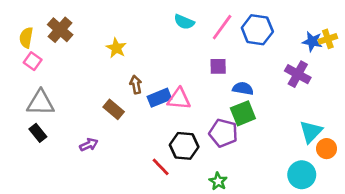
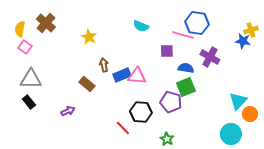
cyan semicircle: (184, 22) -> (141, 26), moved
pink line: (222, 27) -> (183, 35), moved, turned 70
blue star: (312, 41) -> (243, 41), moved
purple cross: (298, 74) -> (210, 57), moved

